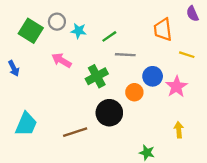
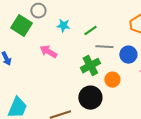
gray circle: (57, 22) -> (38, 11), moved
green cross: (97, 76) -> (90, 66), moved
blue circle: (153, 76) -> (128, 55), moved

